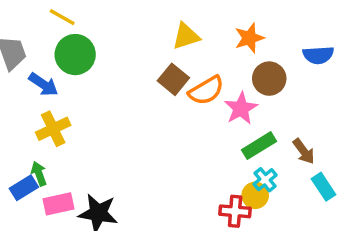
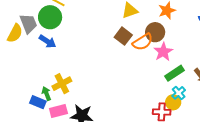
green circle: (75, 55) -> (50, 17), moved
brown circle: (269, 79) -> (155, 32), moved
yellow cross: (53, 129) -> (62, 84), moved
blue rectangle: (24, 188) -> (38, 102), turned 56

